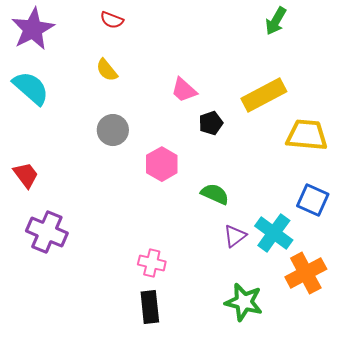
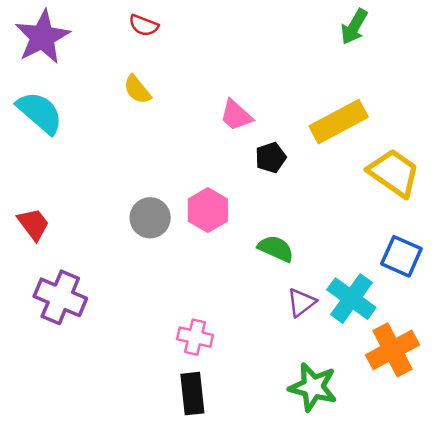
gray circle: (113, 130) -> (150, 218), moved
yellow trapezoid: (307, 135) -> (394, 173), turned 30

